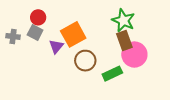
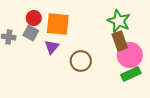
orange square: (73, 34) -> (58, 24), moved, turned 35
green rectangle: (112, 74) -> (131, 74), moved

